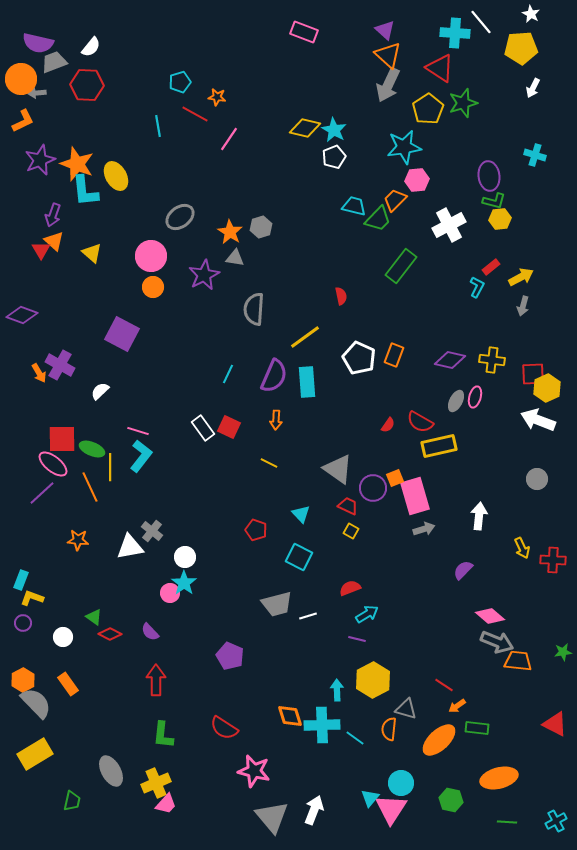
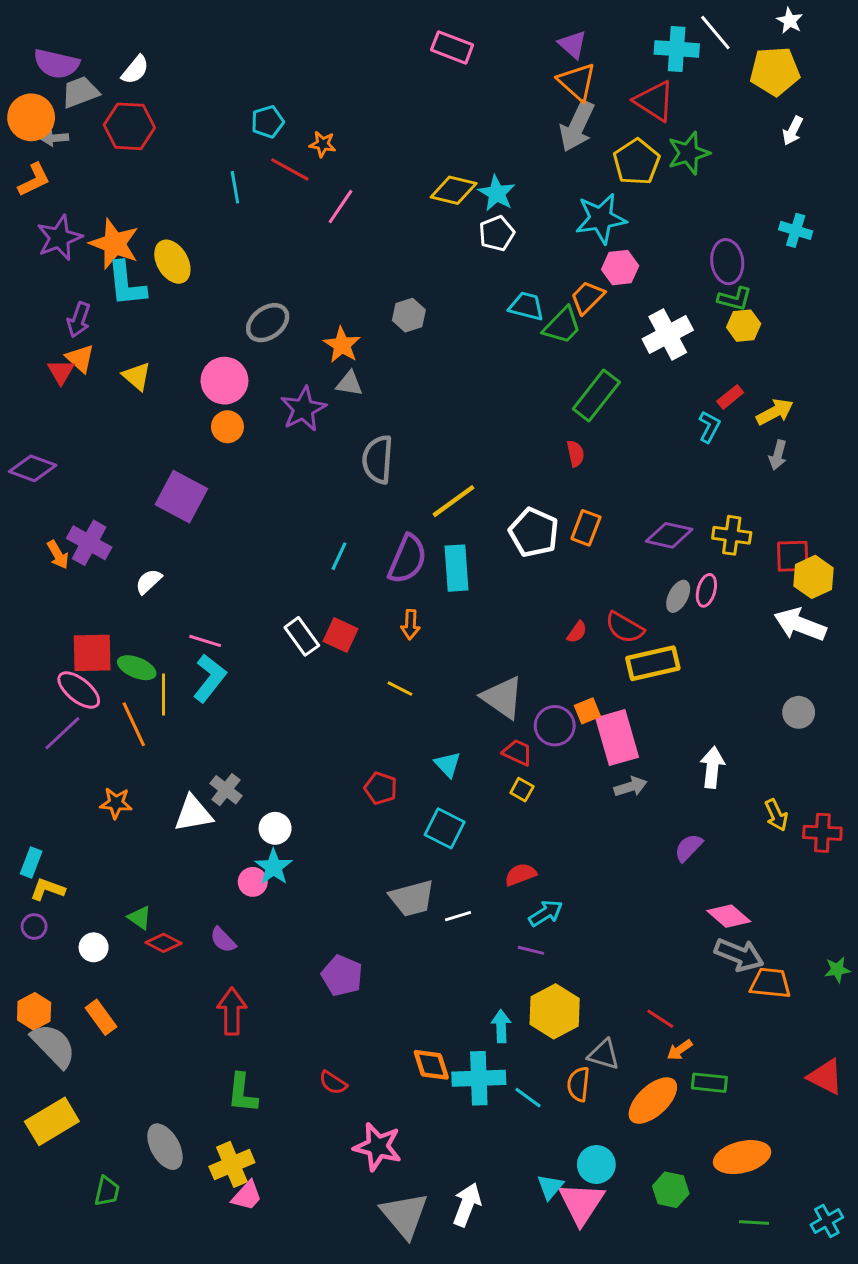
gray hexagon: (261, 227) -> (409, 315), moved
red semicircle: (341, 296) -> (576, 454), moved
red semicircle: (224, 728) -> (333, 1083), size x0.7

